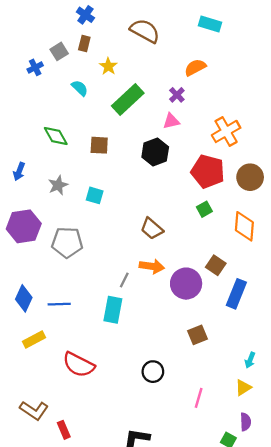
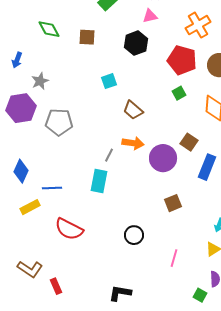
gray star: (58, 185) -> (40, 81), moved
cyan square: (95, 195) -> (109, 81), moved, turned -35
blue line: (59, 304) -> (52, 188), moved

